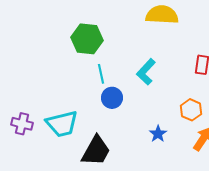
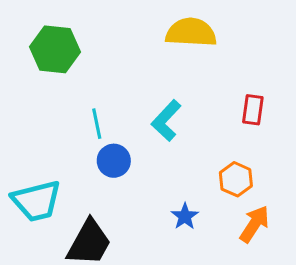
green hexagon: (87, 39) -> (55, 49), moved

